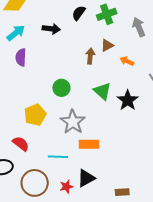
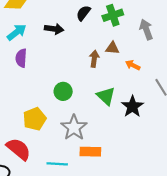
brown triangle: (107, 45) -> (112, 48), turned 32
red semicircle: (21, 144) -> (19, 149), size x1.4

